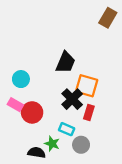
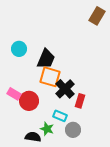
black trapezoid: (65, 62) -> (46, 59), moved
cyan circle: (21, 79) -> (19, 49), moved
orange square: (87, 86) -> (50, 77), moved

